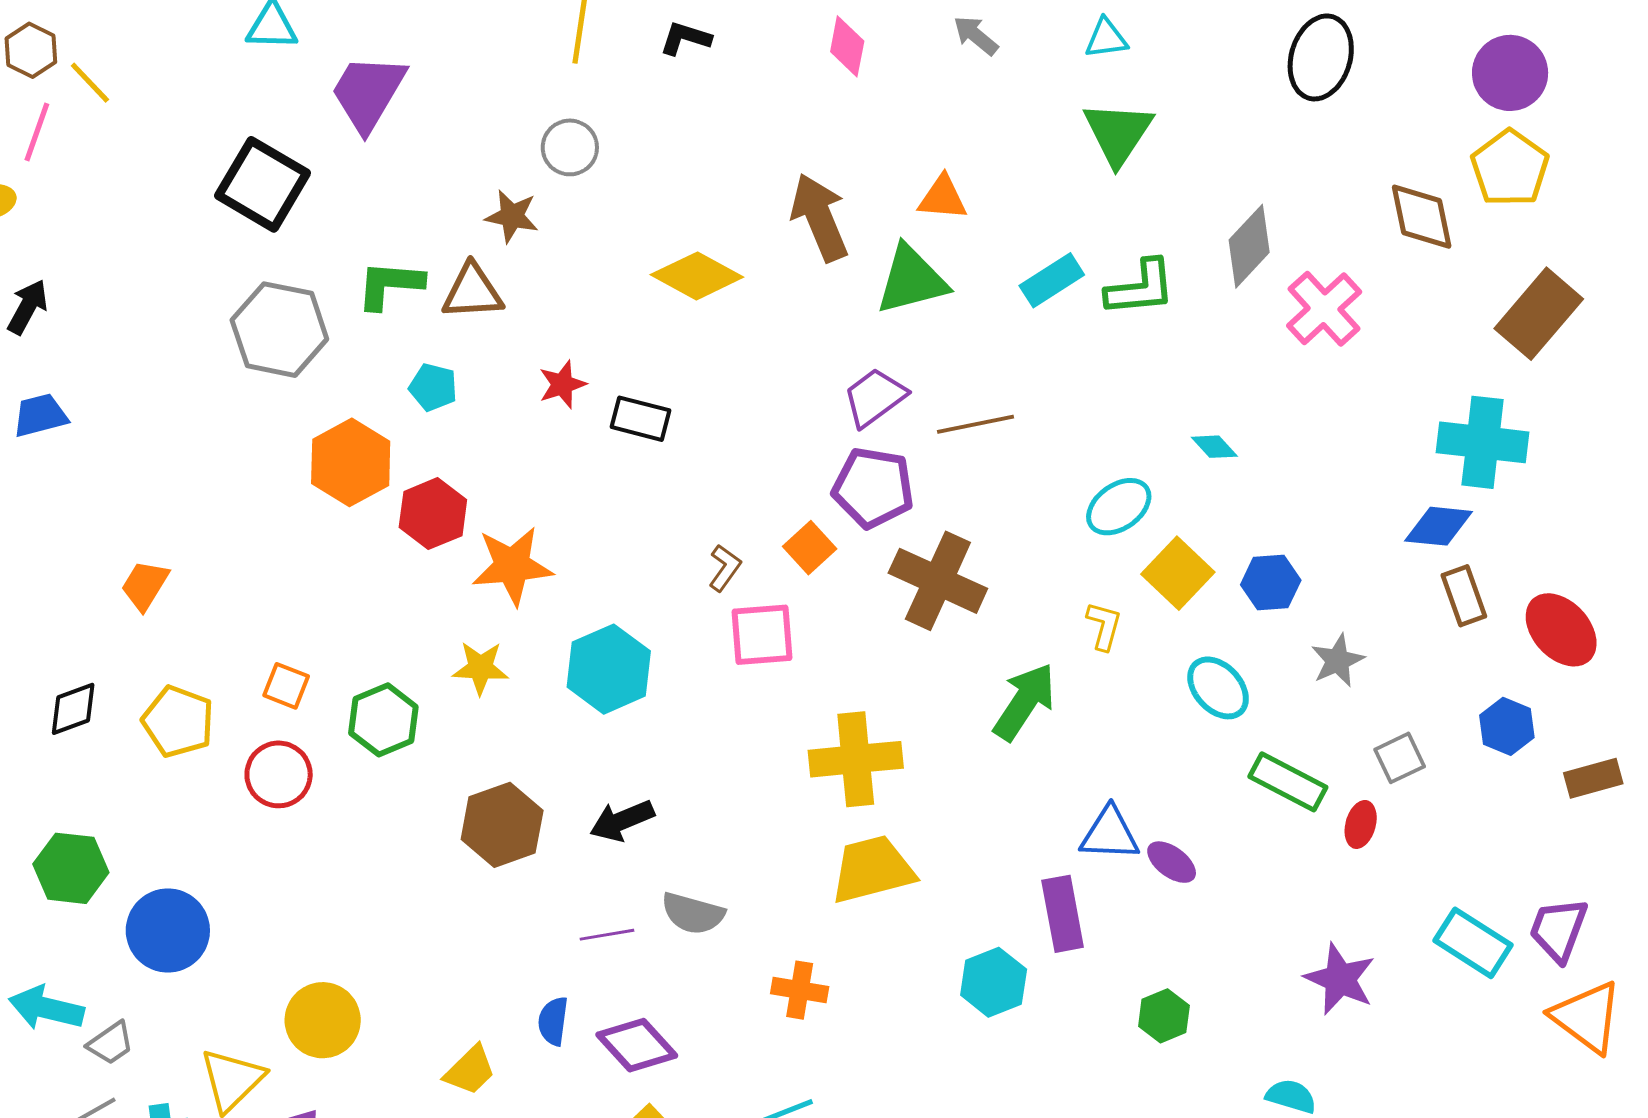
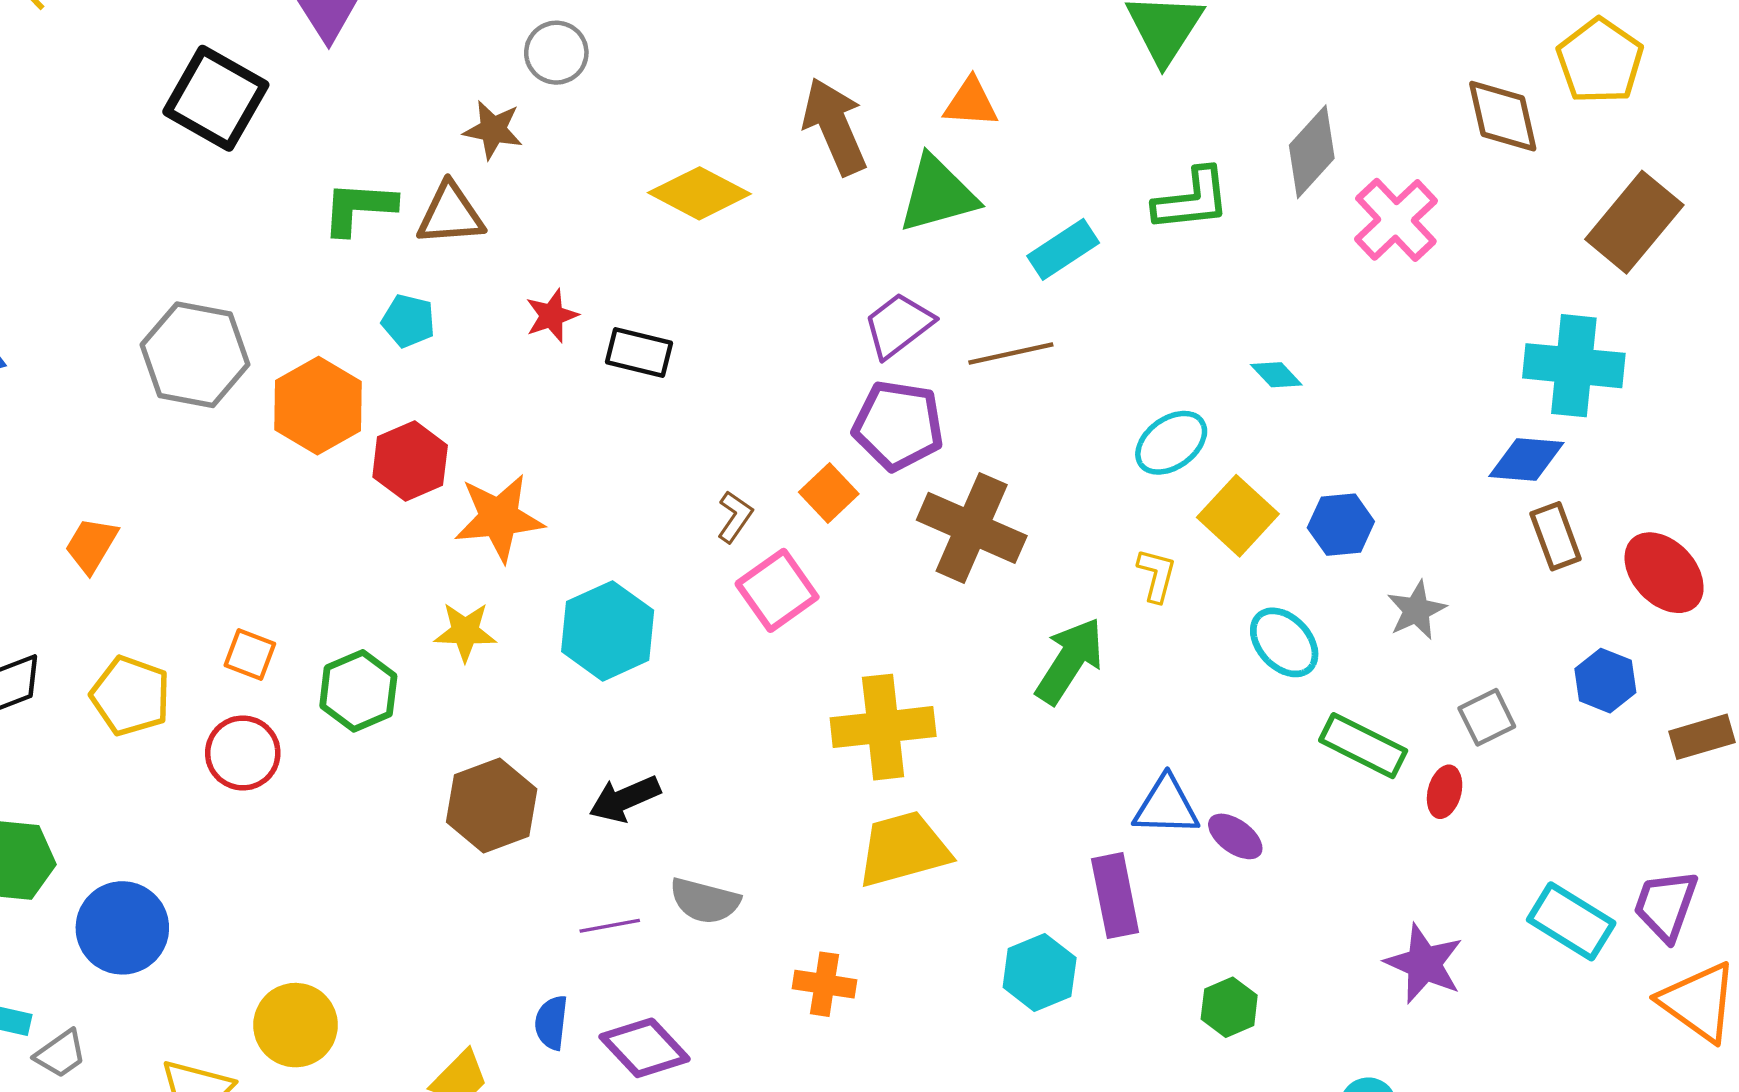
cyan rectangle: (1052, 280) -> (1063, 249), moved
gray hexagon: (279, 330) -> (195, 355), moved
pink square: (762, 635) -> (777, 590), turned -30

